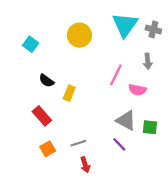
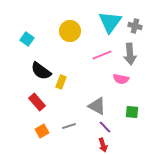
gray arrow: (148, 61) -> (130, 54), size x1.5
pink line: (116, 75) -> (102, 55), moved, turned 42
black semicircle: (46, 81) -> (41, 71), size x1.5
gray triangle: (126, 120) -> (97, 106), moved
red arrow: (85, 165) -> (103, 145), moved

